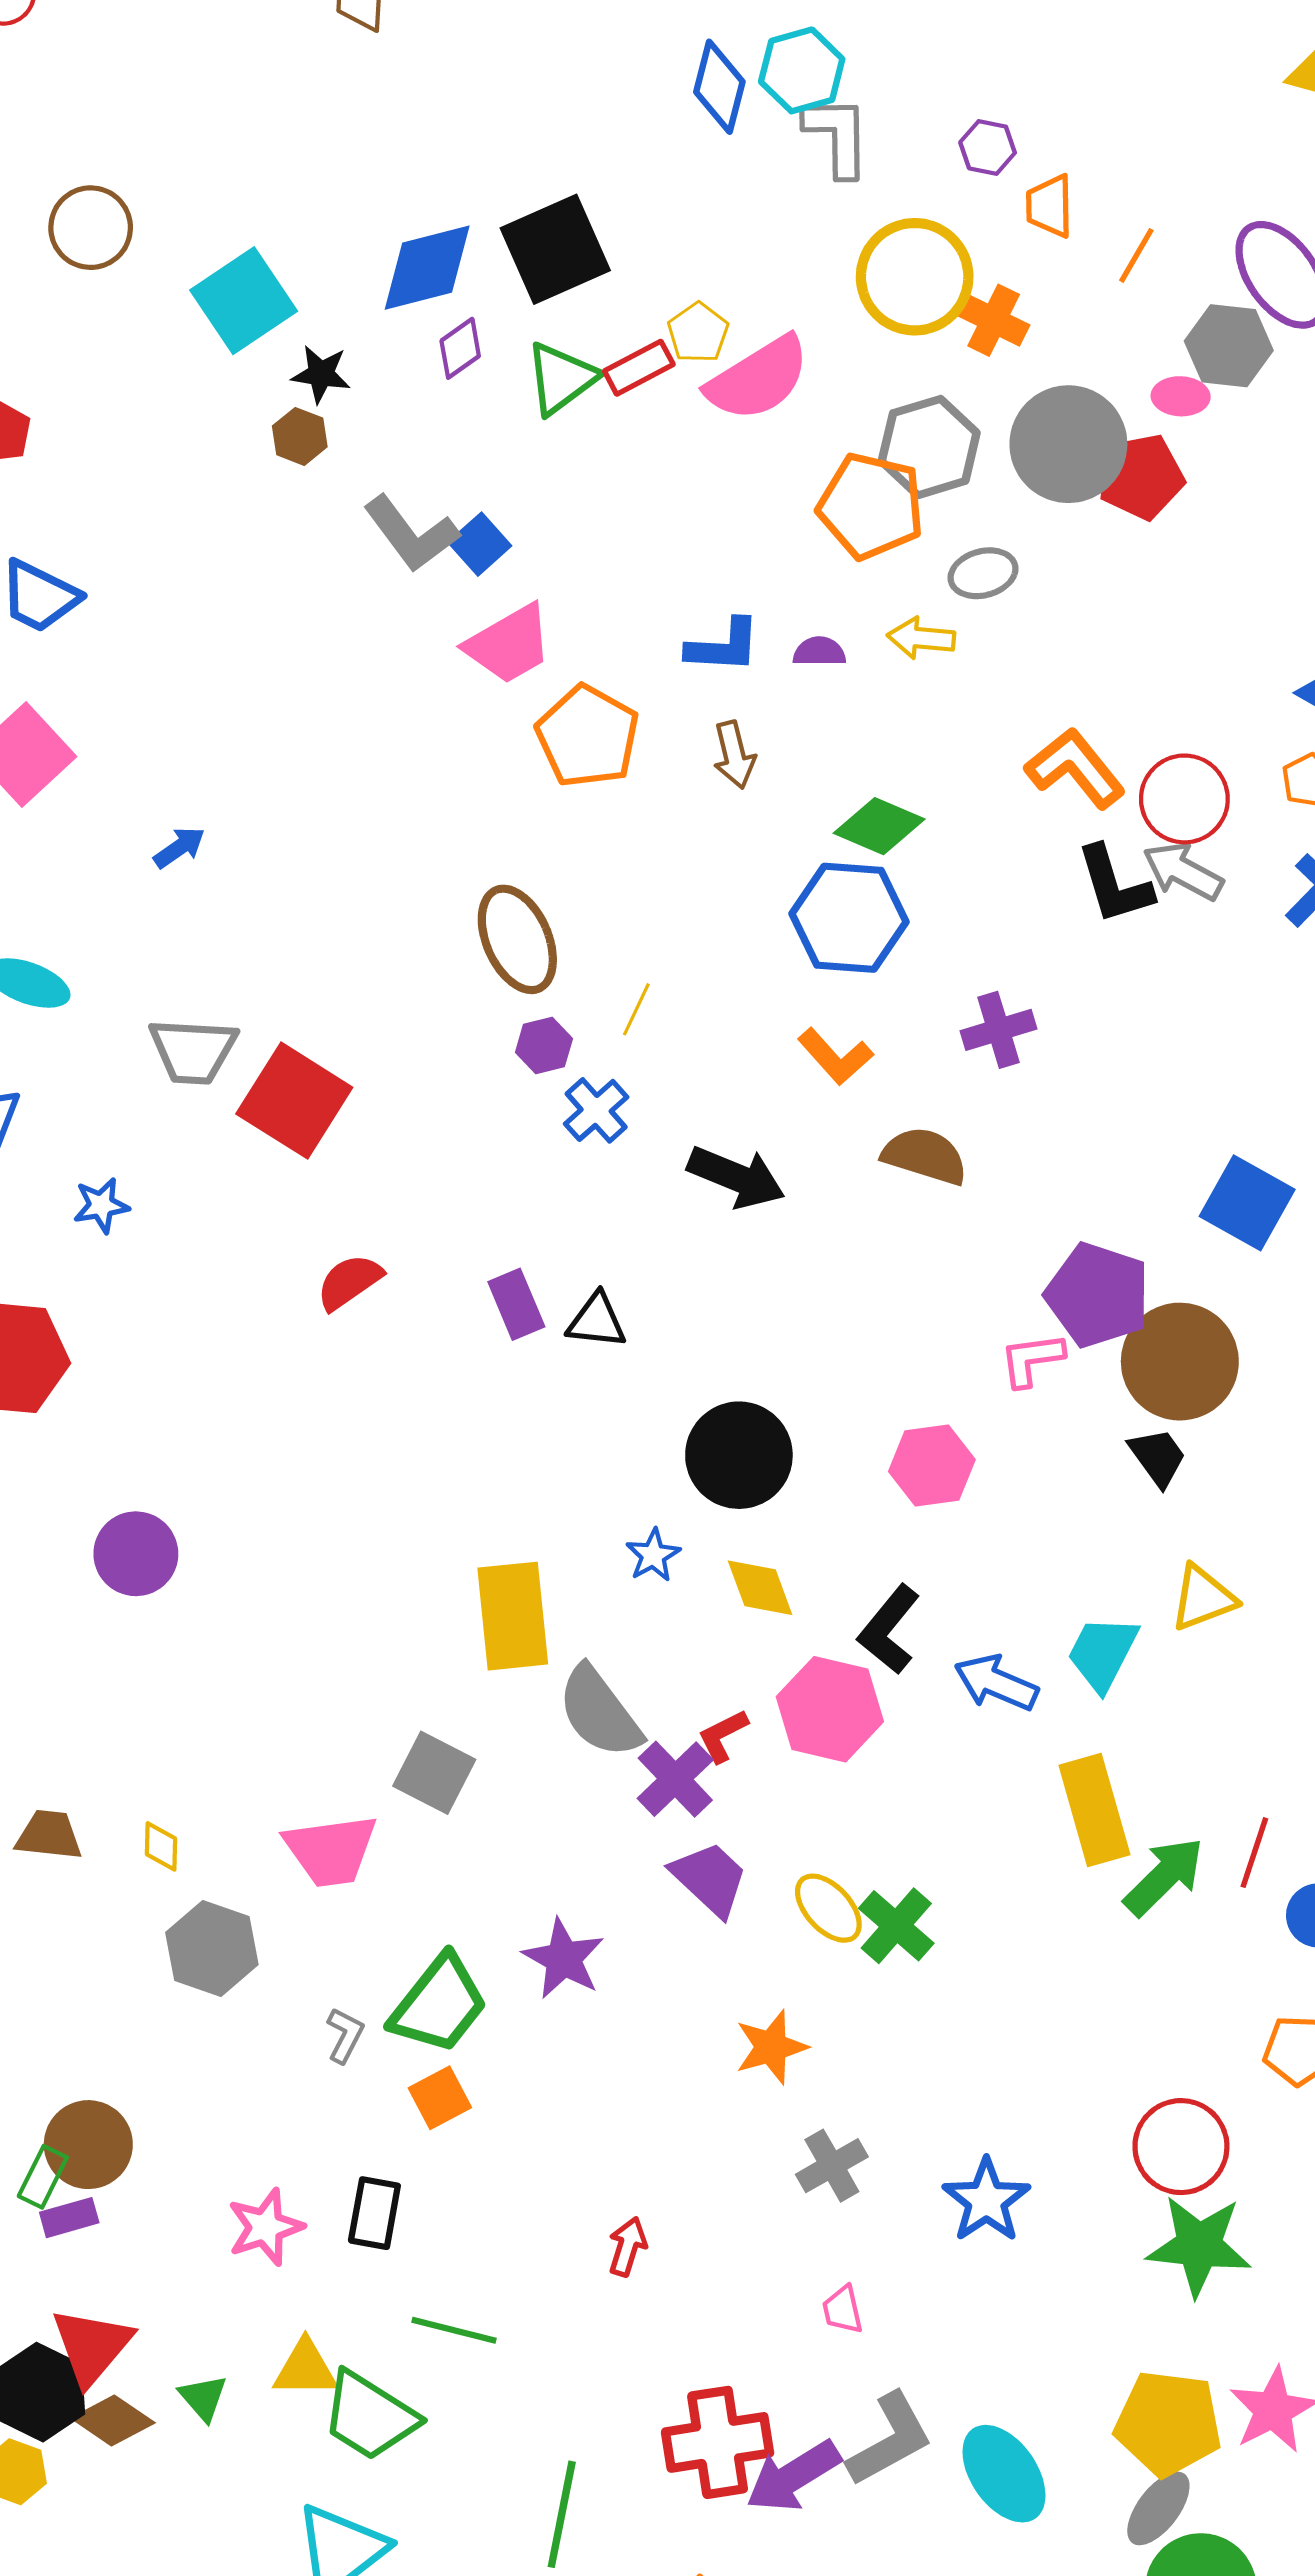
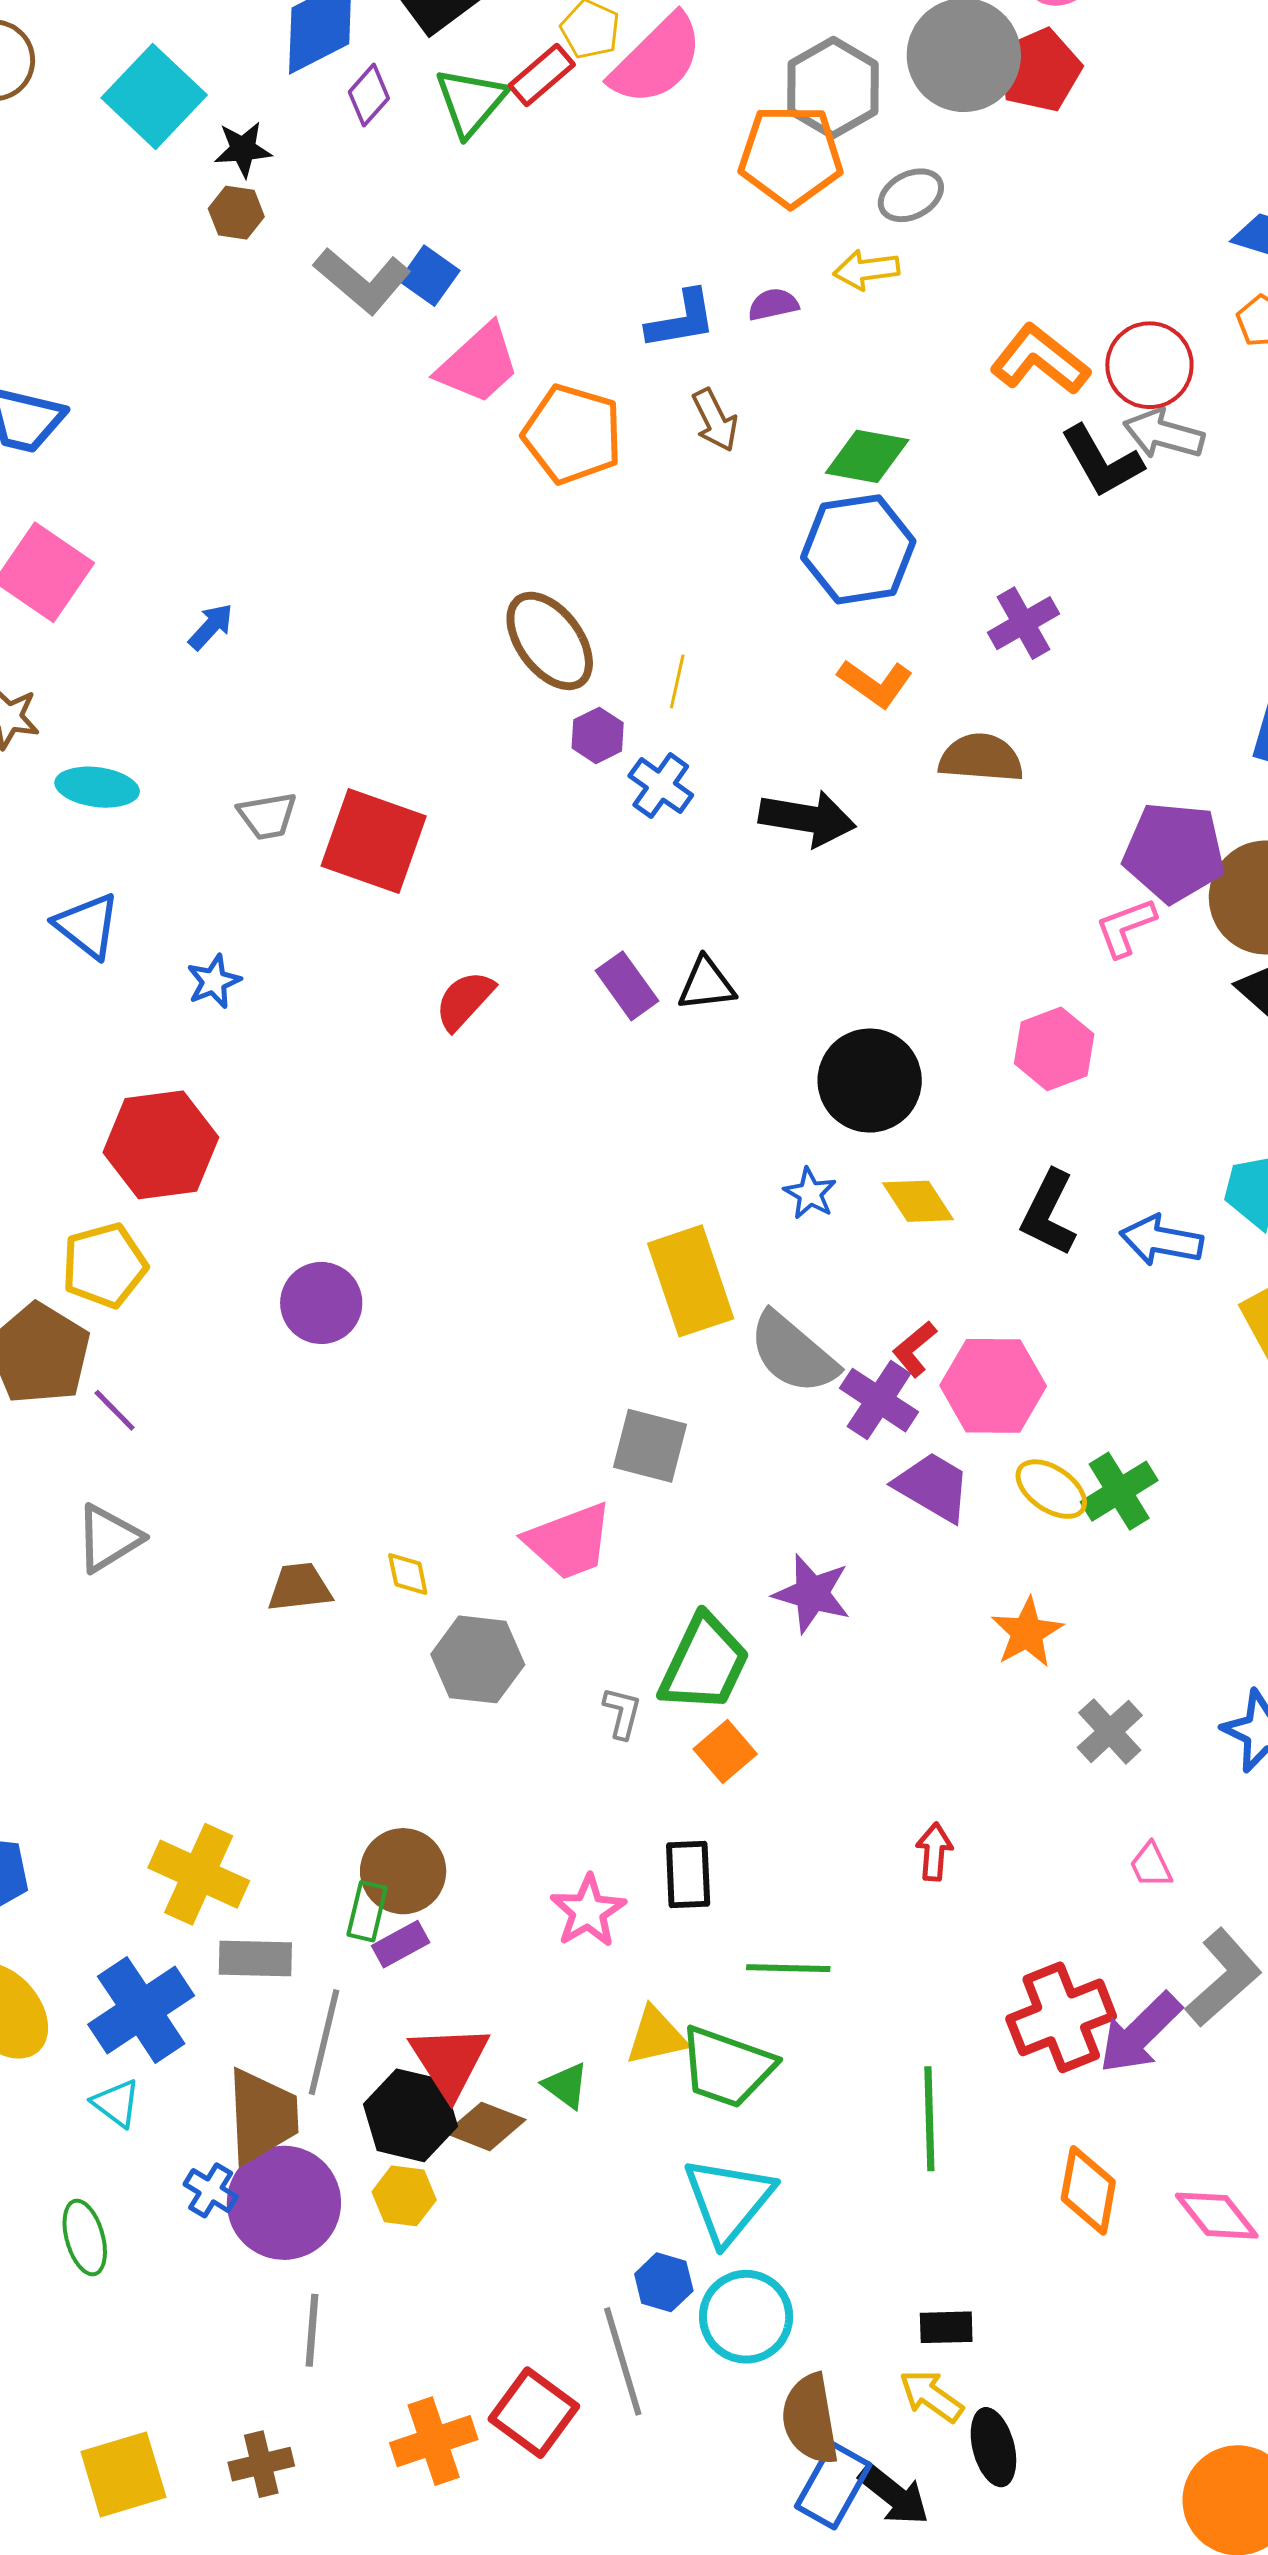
gray trapezoid: (193, 1051) -> (267, 816), size x0.7
pink hexagon: (830, 1709) -> (993, 1386), moved
green cross: (896, 1926) -> (1119, 1491), turned 30

